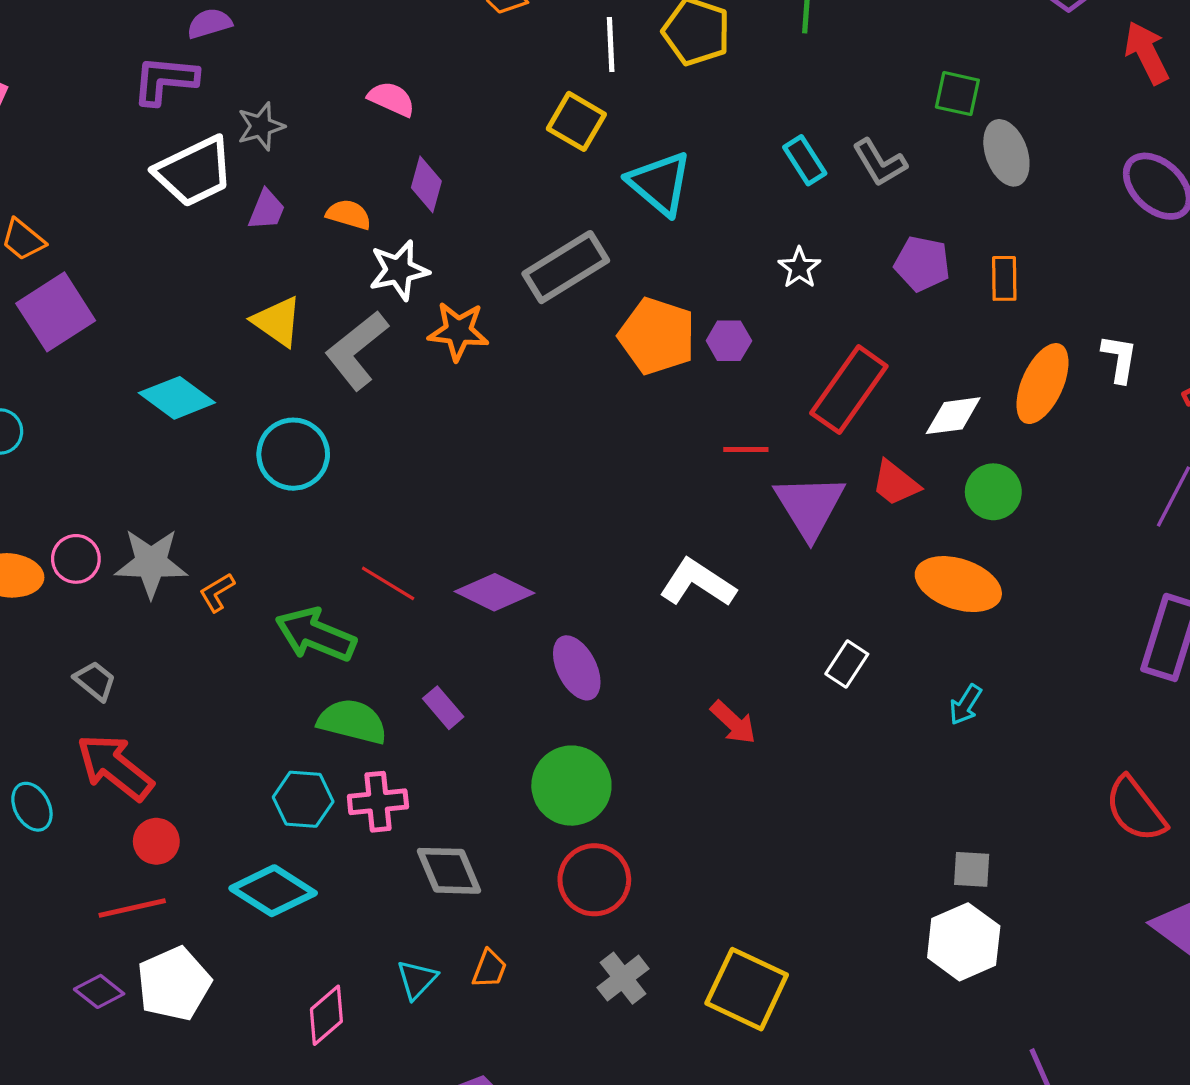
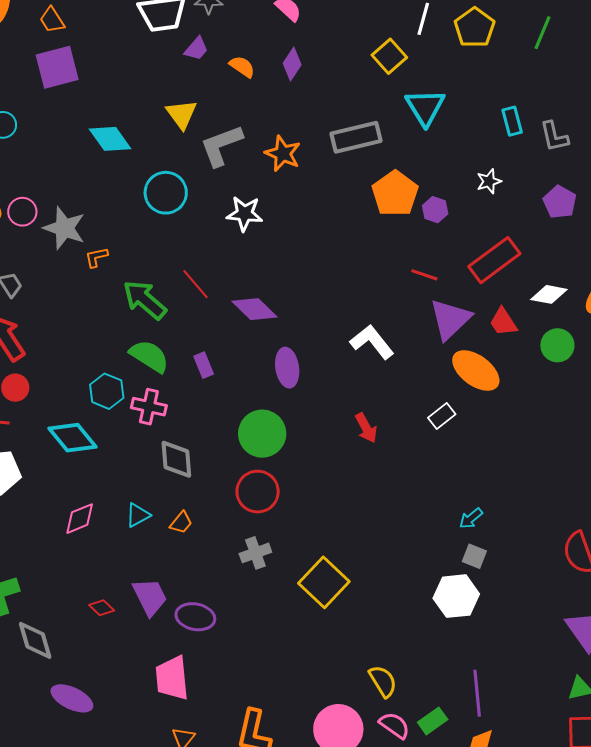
white star: (399, 270) -> (244, 214), moved
orange ellipse: (958, 584) -> (476, 370), moved
cyan arrow: (965, 705) -> (471, 518), moved

